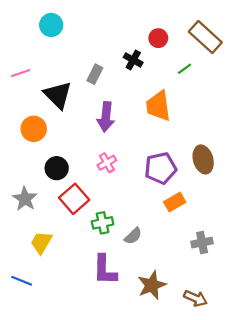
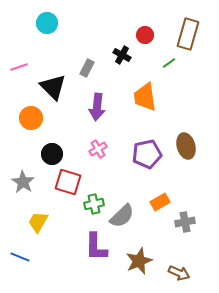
brown rectangle: (205, 37) -> (188, 34), turned 64
red square: (74, 199) -> (68, 182), turned -32
orange rectangle: (175, 202) -> (160, 202), moved
gray semicircle: (133, 236) -> (122, 216), size x1.5

